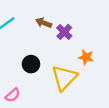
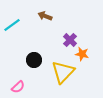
brown arrow: (44, 23) -> (45, 16), moved
purple cross: (64, 32) -> (70, 40), moved

